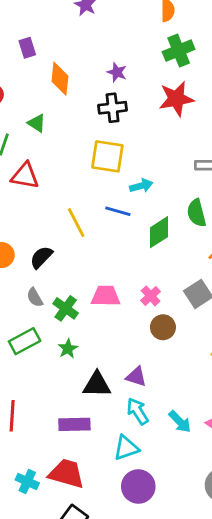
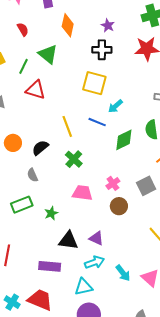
green triangle: (37, 123) -> (48, 54), size x1.5
cyan arrow: (141, 186) -> (115, 106), turned 147
pink trapezoid: (106, 296) -> (82, 193), moved
green cross: (66, 308) -> (74, 159), moved
cyan arrow: (138, 411) -> (94, 262), turned 96

